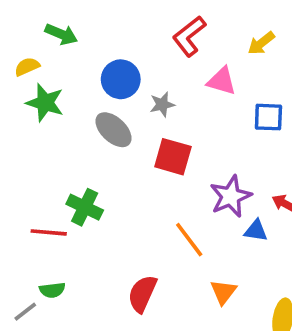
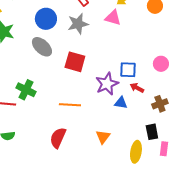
pink triangle: (222, 81) -> (113, 18), moved
gray star: (162, 104) -> (78, 24), moved, size x1.5
blue square: (268, 117) -> (128, 70), moved
orange line: (189, 240) -> (70, 105), moved, turned -50

